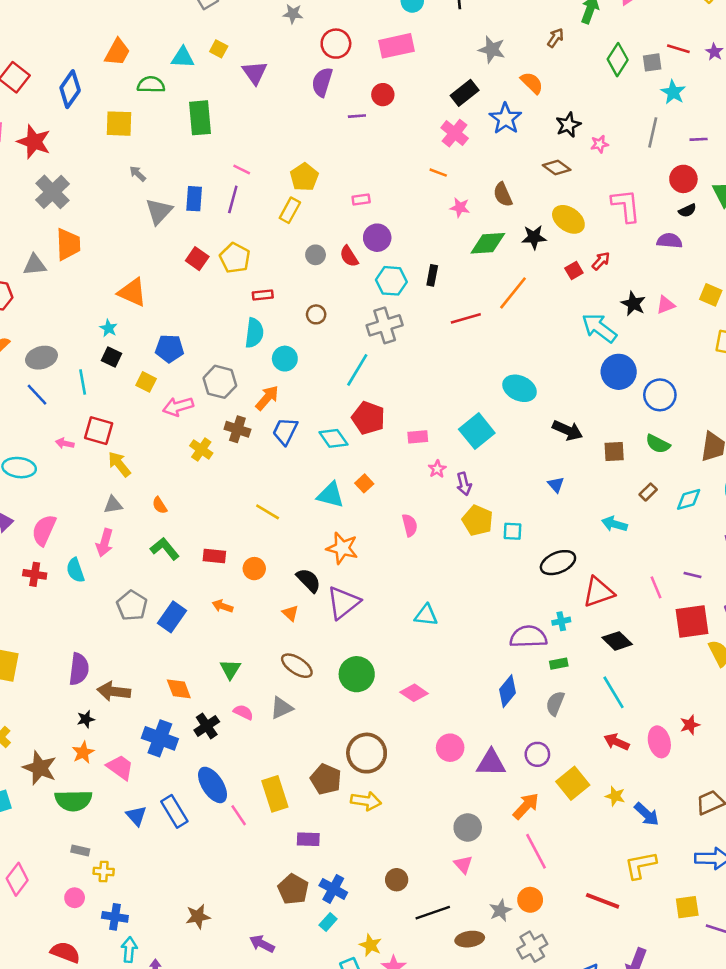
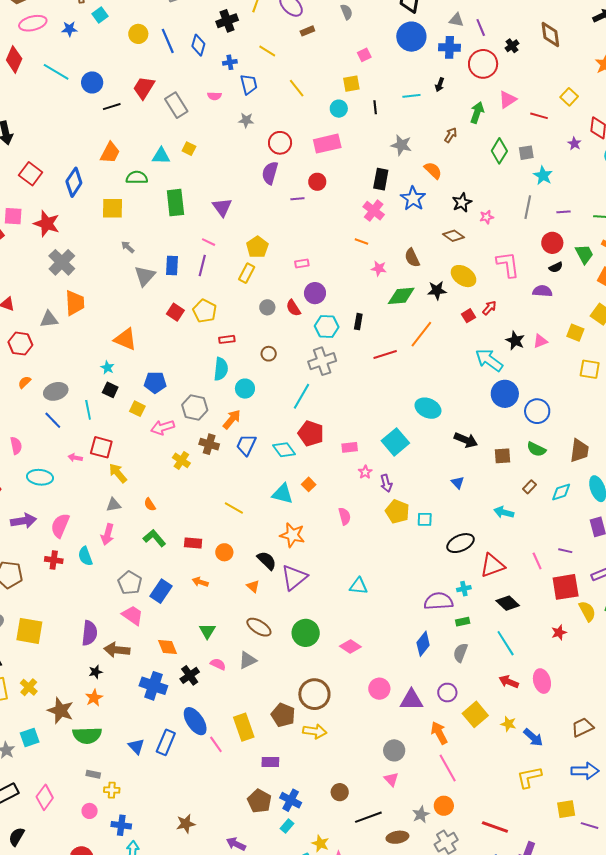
red line: (678, 49) -> (539, 116), moved
purple triangle: (255, 73) -> (222, 207), moved
black rectangle: (465, 93) -> (381, 179), turned -40
red star: (690, 725) -> (559, 632), moved
pink trapezoid: (120, 767) -> (132, 615), moved
orange arrow: (526, 806) -> (439, 733), turned -70
blue rectangle: (174, 811) -> (166, 742), turned 55
red line: (603, 901) -> (495, 827), moved

